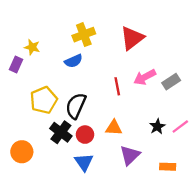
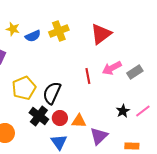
yellow star: (32, 47) -> (13, 29), moved
blue semicircle: (74, 61) -> (33, 36), moved
orange triangle: (114, 128) -> (79, 121), moved

